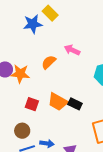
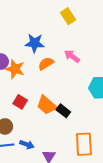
yellow rectangle: (50, 13) -> (68, 16), moved
blue star: (33, 24) -> (35, 43), moved

